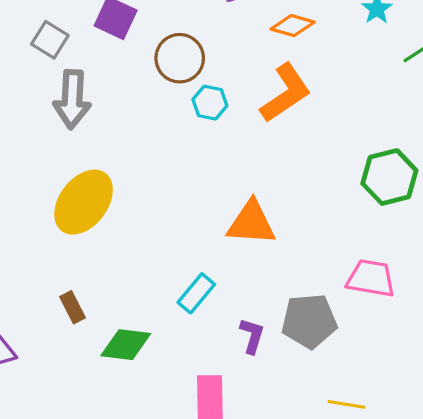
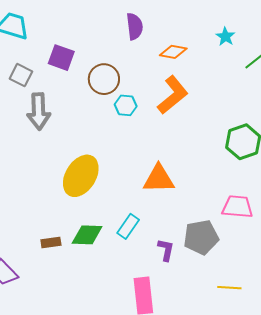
yellow ellipse: (84, 202) -> (81, 176), moved
brown rectangle: (72, 307) -> (51, 242), turned -66
green diamond: (126, 345) -> (87, 235), moved

